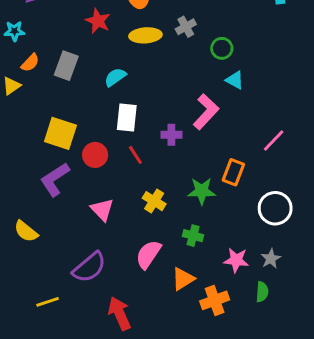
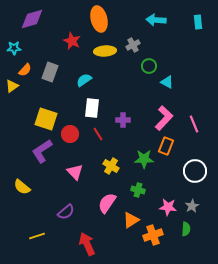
green circle: (222, 48) -> (149, 66), moved
pink L-shape: (206, 112) -> (164, 118), moved
pink line: (274, 141) -> (194, 124), turned -66
purple semicircle: (89, 267) -> (66, 212), size x0.7

